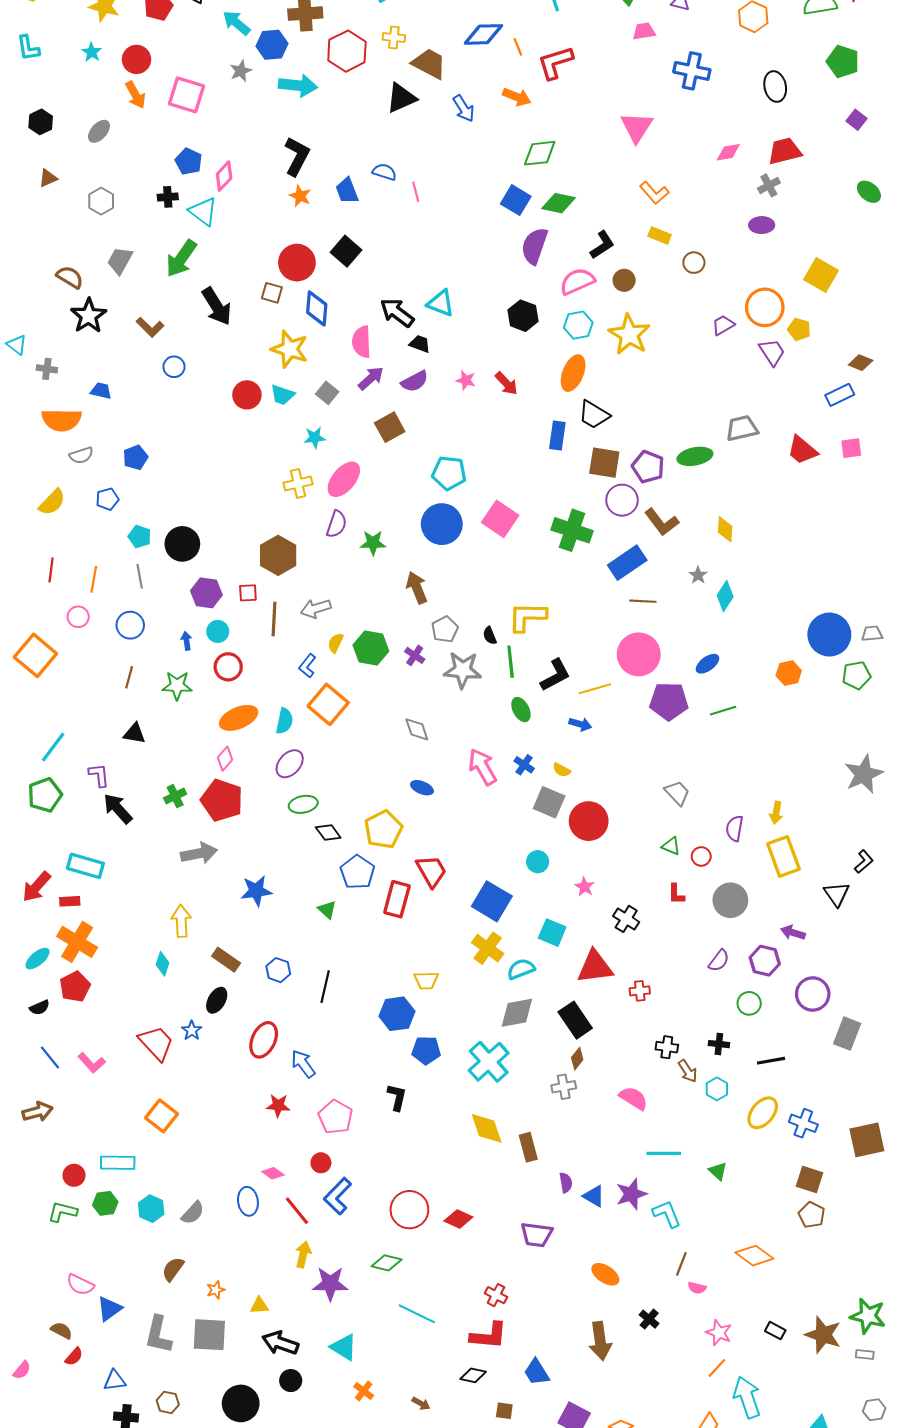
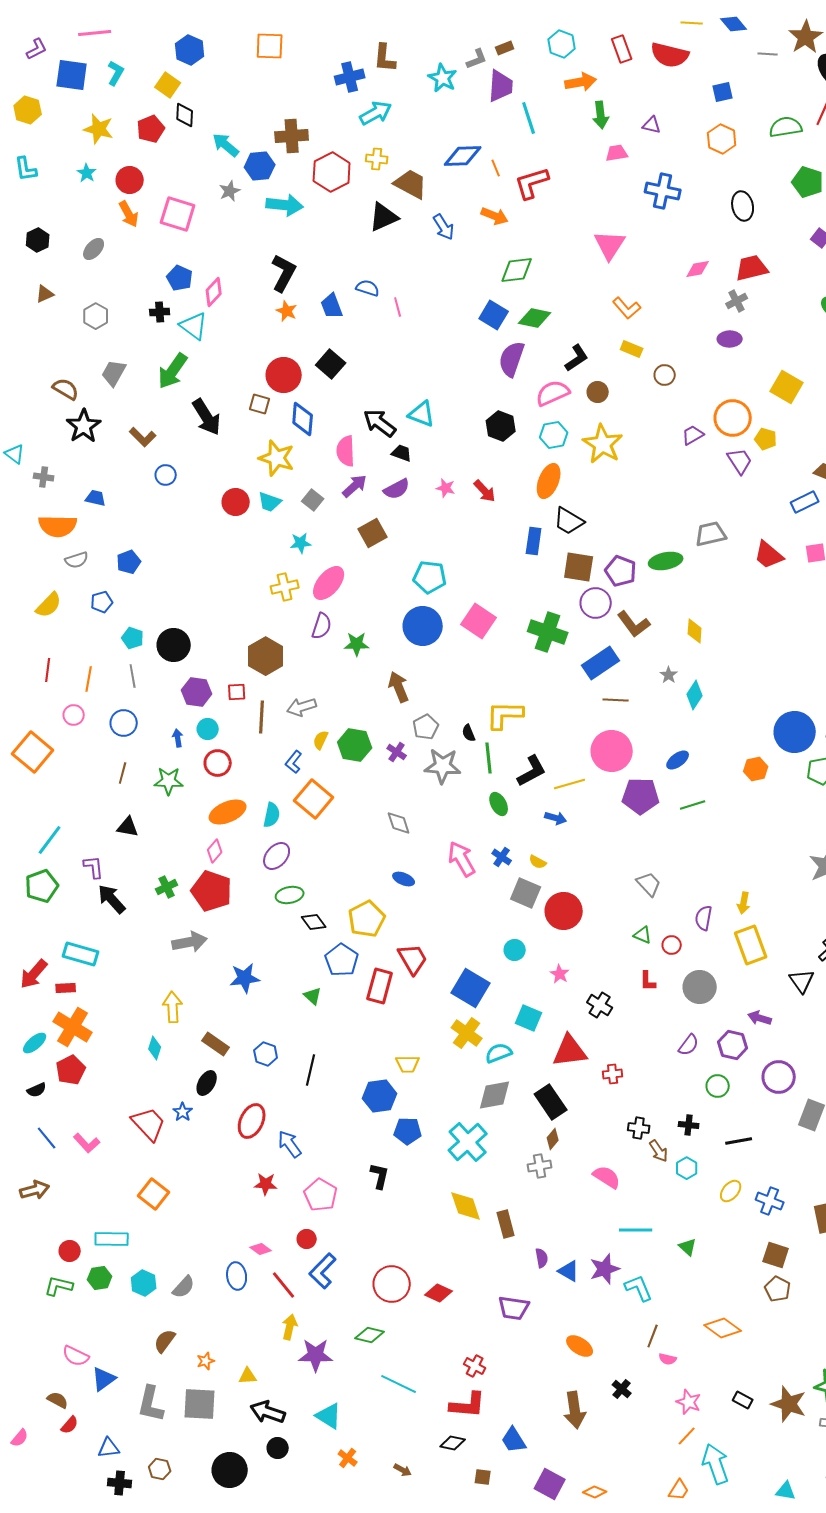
yellow ellipse: (763, 1113) -> (731, 1191), size x0.7

